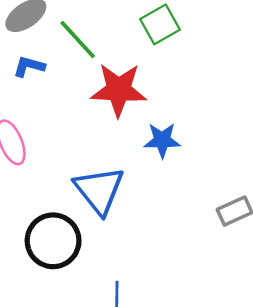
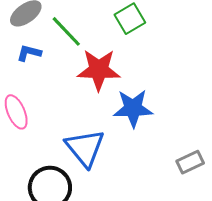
blue star: (162, 140) -> (133, 108), size x1.4

